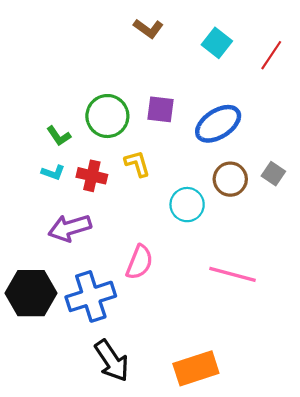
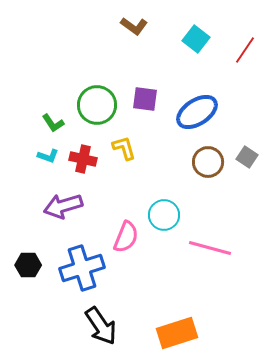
cyan circle: (187, 205) -> (164, 215), moved
black hexagon: (31, 293) -> (28, 265), size x0.6

